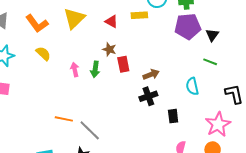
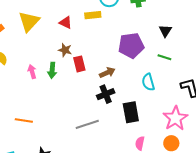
purple pentagon: (188, 26) -> (131, 45), moved
black rectangle: (173, 116) -> (131, 112), size x1.5
gray line: (90, 130) -> (87, 124), moved, turned -60

